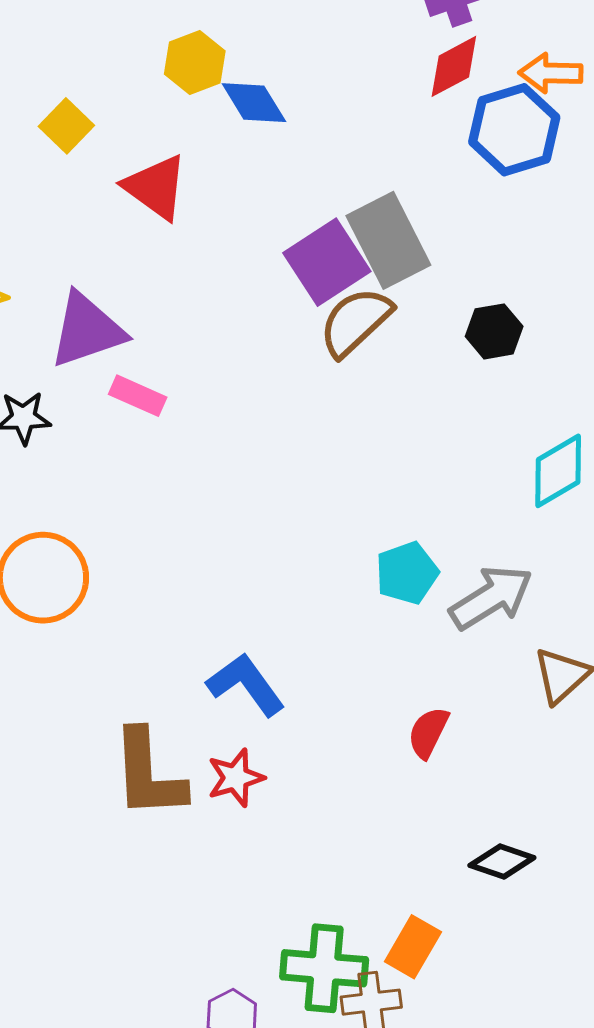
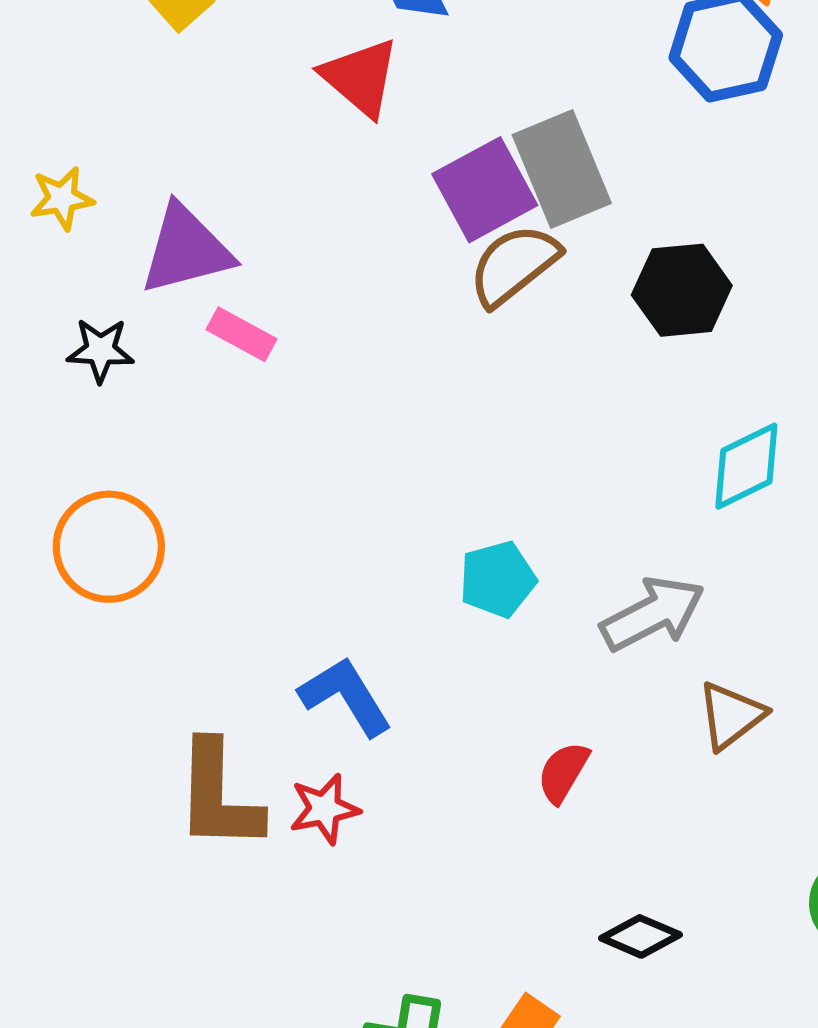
red triangle: (156, 187) -> (360, 77), moved
black hexagon: (494, 331) -> (682, 290), size x1.4
cyan pentagon: (407, 573) -> (498, 579), moved

